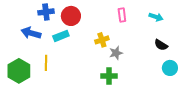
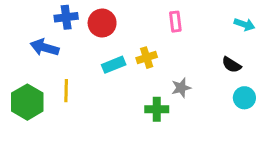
cyan arrow: (156, 17) -> (244, 24), moved
cyan rectangle: (61, 36) -> (114, 65), moved
gray star: (116, 53) -> (181, 88), moved

